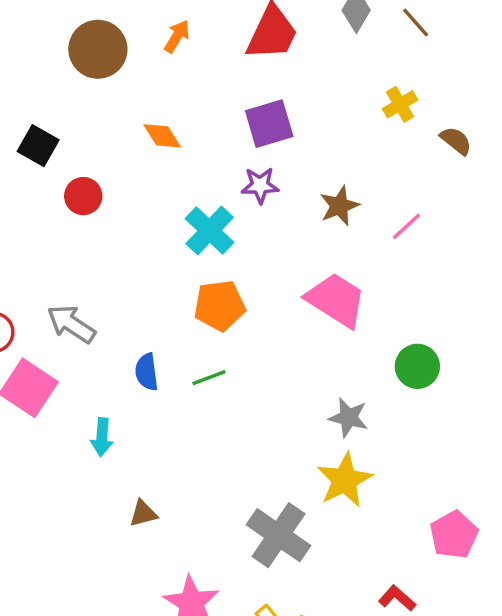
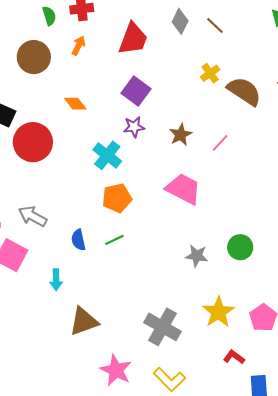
purple square: (269, 124) -> (136, 91), turned -32
brown semicircle: (456, 141) -> (244, 91), size x1.8
red circle: (83, 196) -> (33, 142), size x1.8
green circle: (417, 366) -> (240, 247), moved
yellow star: (345, 480) -> (218, 312), moved
brown triangle: (143, 513) -> (84, 321), size x1.8

